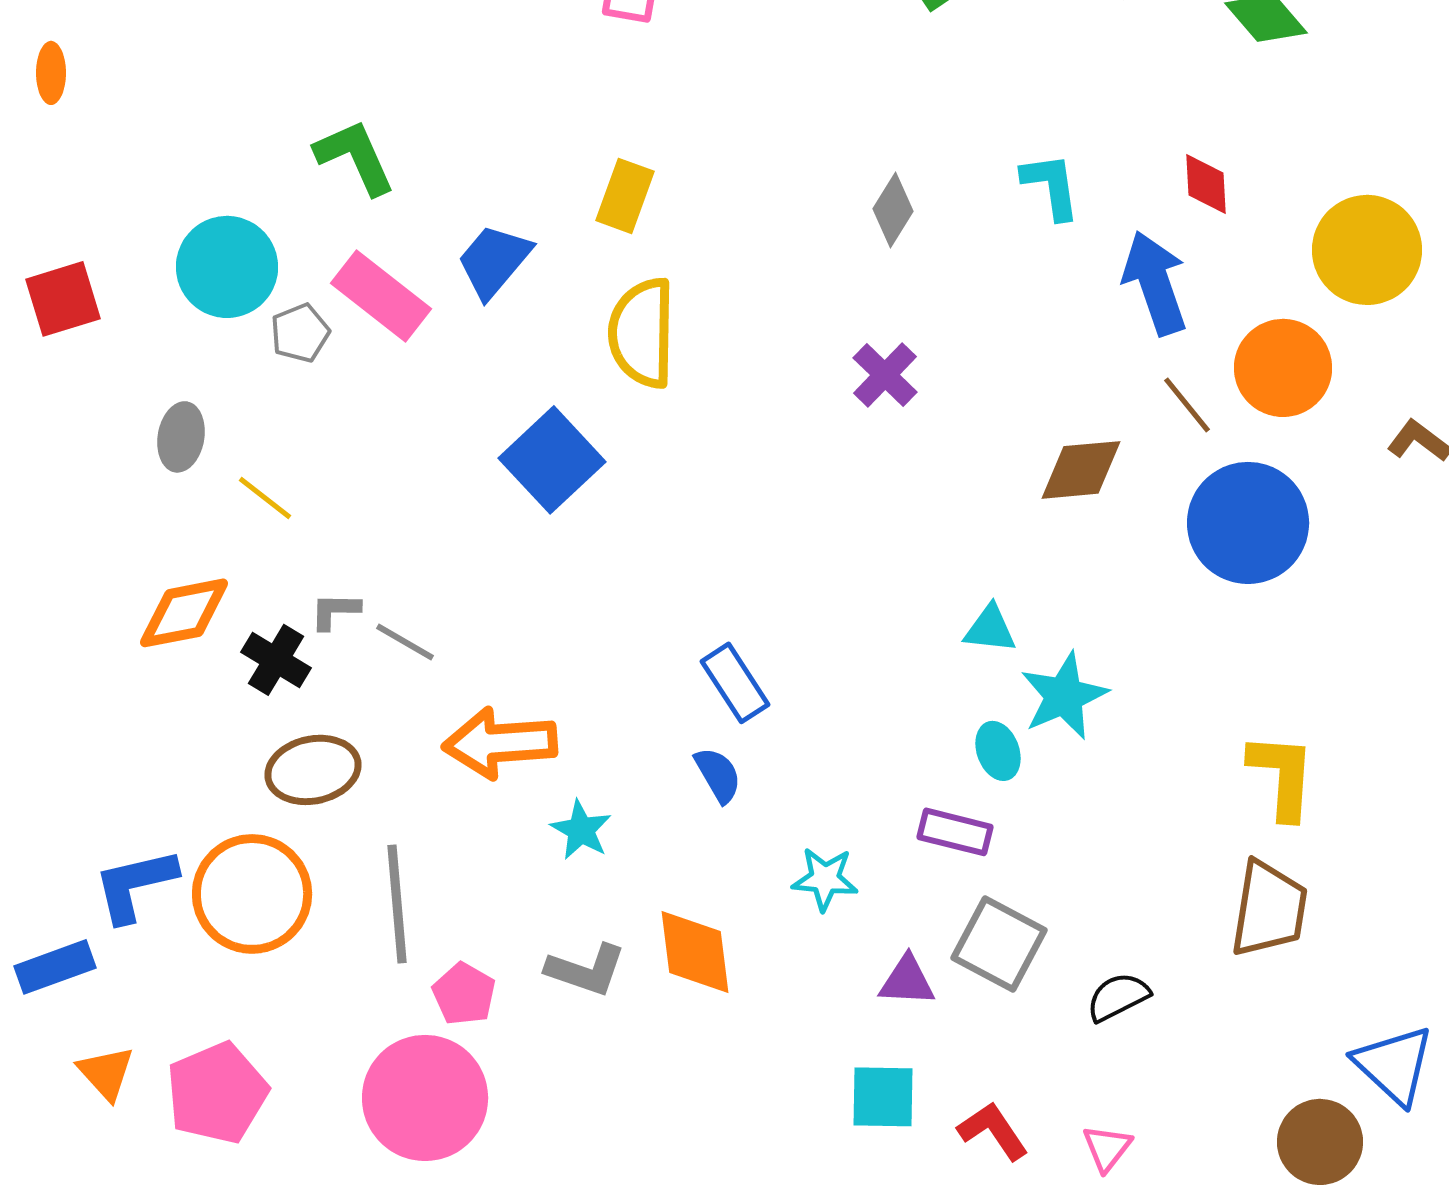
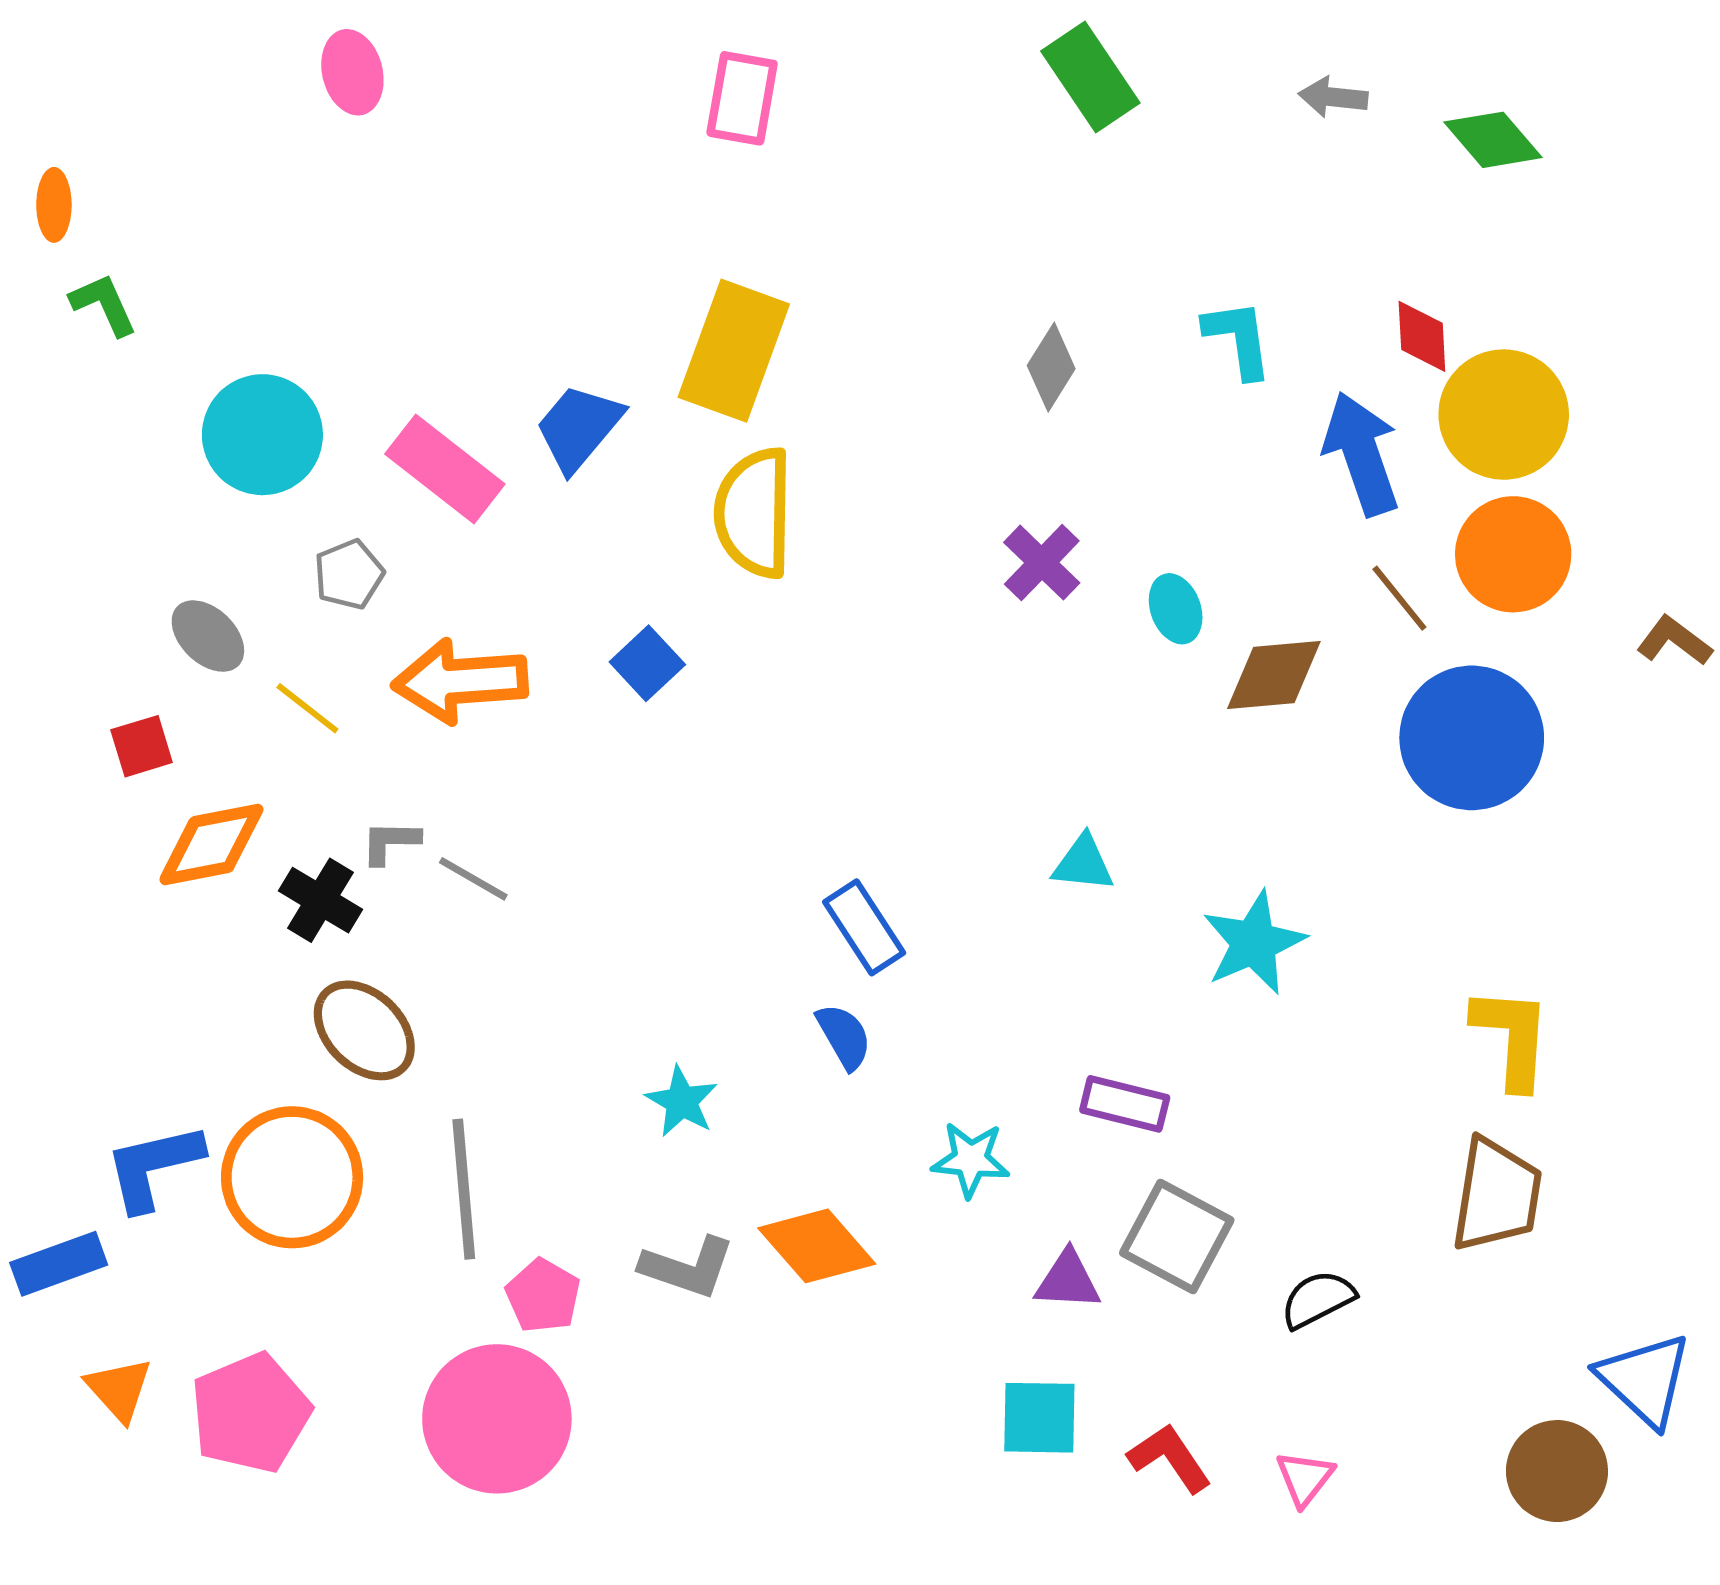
green L-shape: (355, 157) -> (104, 304), moved, size x0.7
yellow rectangle: (625, 196) -> (734, 351), size x1.6
yellow circle: (1367, 250) -> (1504, 415), moved
red square: (63, 299) -> (142, 746), moved, size x0.7
gray pentagon: (300, 333) -> (349, 574), moved
gray ellipse: (181, 437) -> (208, 636), turned -56
blue square: (552, 460) -> (647, 663), size x0.6
cyan triangle: (990, 629) -> (1083, 863), moved
orange arrow: (500, 743) -> (460, 681), moved
cyan ellipse: (998, 751) -> (1176, 609), moved
brown ellipse: (313, 770) -> (364, 1030), turned 56
orange diamond: (695, 952) -> (817, 1246), turned -34

